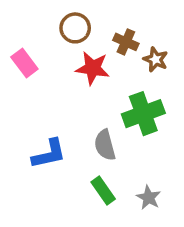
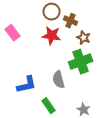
brown circle: (75, 28) -> (52, 12), moved
brown star: (156, 59) -> (84, 38), moved
green rectangle: (103, 191) -> (49, 106), moved

